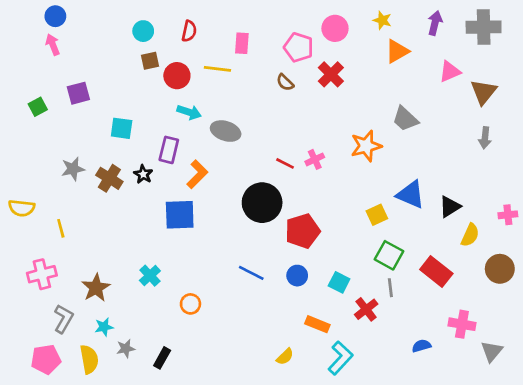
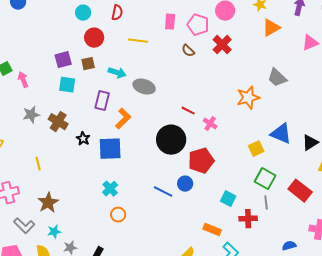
pink rectangle: (242, 43) -> (170, 22), moved
pink arrow: (53, 45) -> (23, 80), moved
brown square: (150, 61) -> (88, 64), moved
red circle: (177, 76) -> (94, 38), moved
purple square: (78, 93) -> (63, 60), moved
pink cross: (315, 159) -> (210, 124), moved, turned -32
black star: (143, 174) -> (83, 139), moved
yellow line: (61, 228) -> (38, 164), moved
cyan cross: (150, 276) -> (110, 189), moved
blue circle: (297, 276) -> (185, 184), moved
red cross: (366, 309) -> (248, 219), turned 36
gray L-shape: (63, 319) -> (24, 226), turned 105

